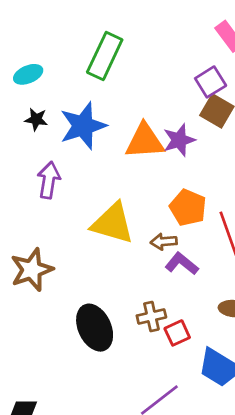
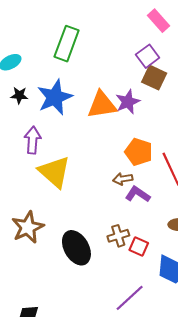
yellow triangle: (113, 223) -> (54, 172), moved, turned 30
brown star: (32, 270) -> (28, 227), moved
red square: (177, 333) -> (139, 246), turned -36

